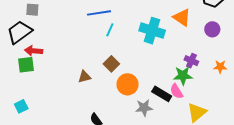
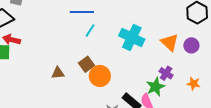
orange triangle: (182, 17) -> (170, 42), moved
green star: (183, 76) -> (155, 87), turned -30
orange circle: (128, 84) -> (100, 76), moved

